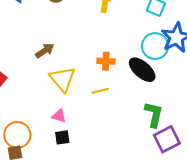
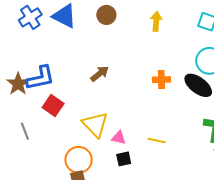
yellow triangle: (62, 79) -> (95, 125), moved
yellow line: (100, 91) -> (157, 140), moved, turned 30

